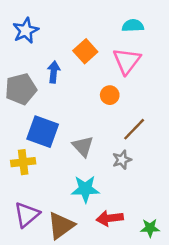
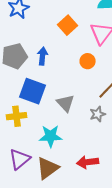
blue arrow: (54, 72) -> (43, 56), moved
cyan star: (85, 189) -> (51, 136), moved

